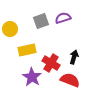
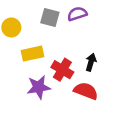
gray square: (41, 21) -> (50, 18), turned 35
purple star: (32, 77) -> (39, 87), turned 30

